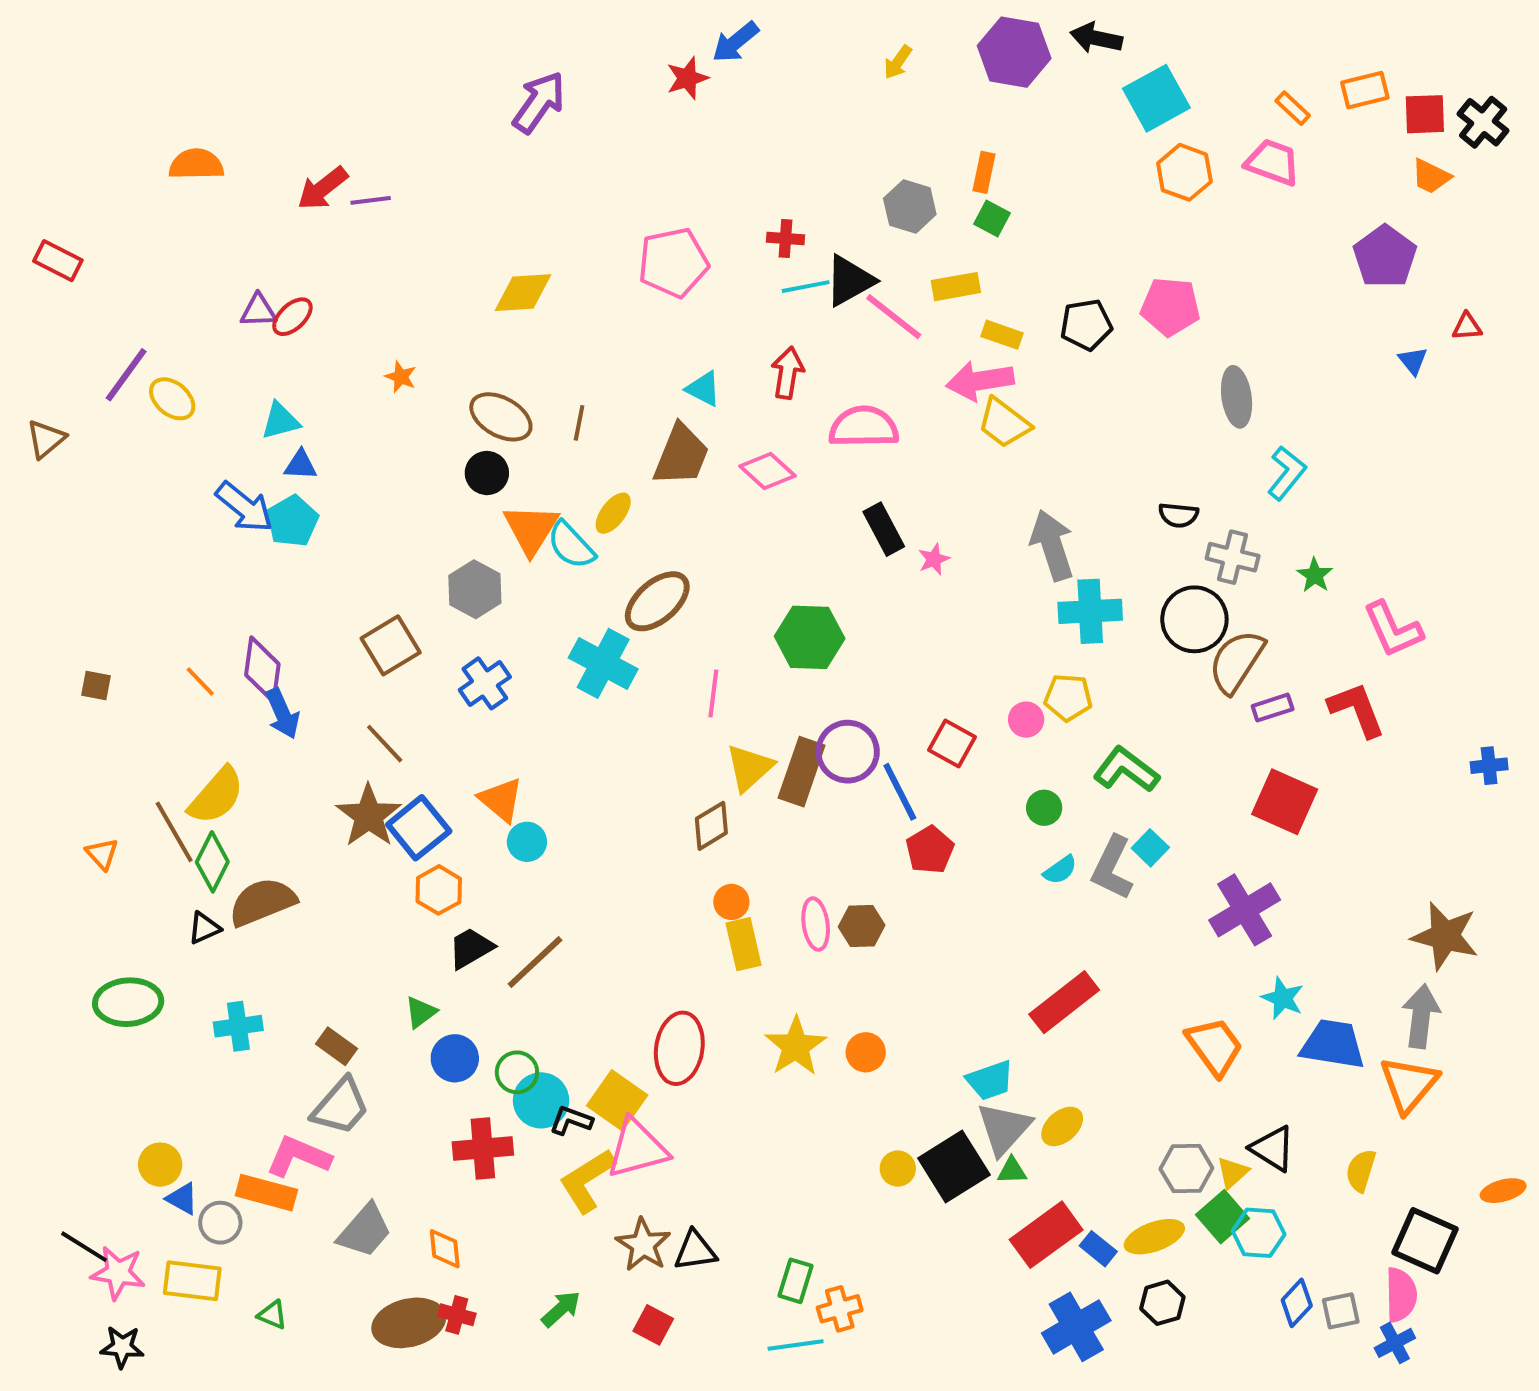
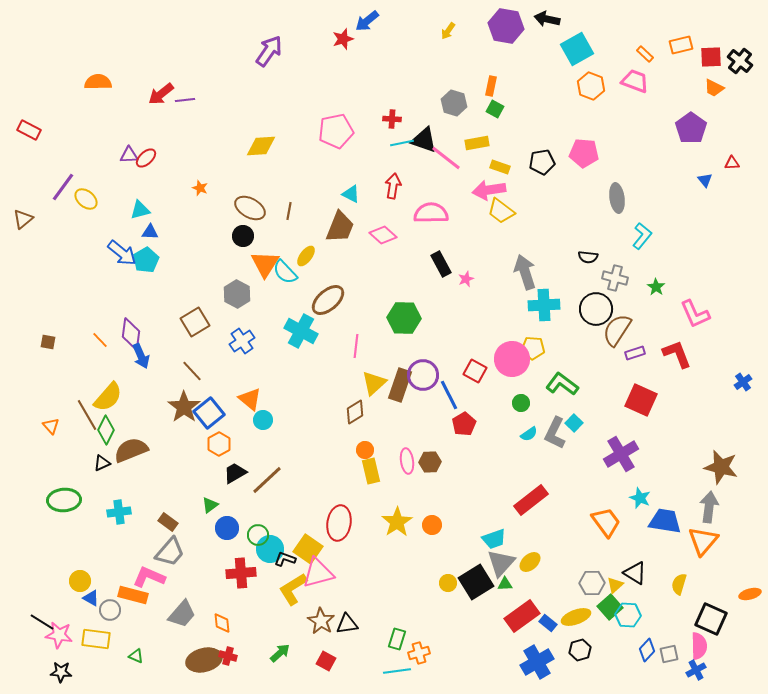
black triangle: (850, 281) -> (424, 140), turned 48
pink circle: (1026, 720) -> (512, 359), size x2.0
blue cross: (1489, 766) -> (743, 382), turned -30

